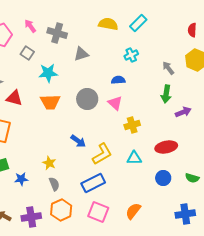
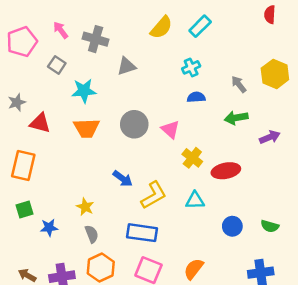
yellow semicircle: (108, 24) -> (161, 27), turned 120
red semicircle: (192, 30) -> (270, 15), moved
blue semicircle: (118, 80) -> (196, 97), moved
green arrow: (166, 94) -> (236, 118), turned 72
purple arrow: (183, 112) -> (270, 137), moved
yellow cross: (132, 125) -> (192, 158), turned -35
red ellipse: (166, 147) -> (226, 171), moved
blue rectangle: (93, 183) -> (142, 233), turned 35

